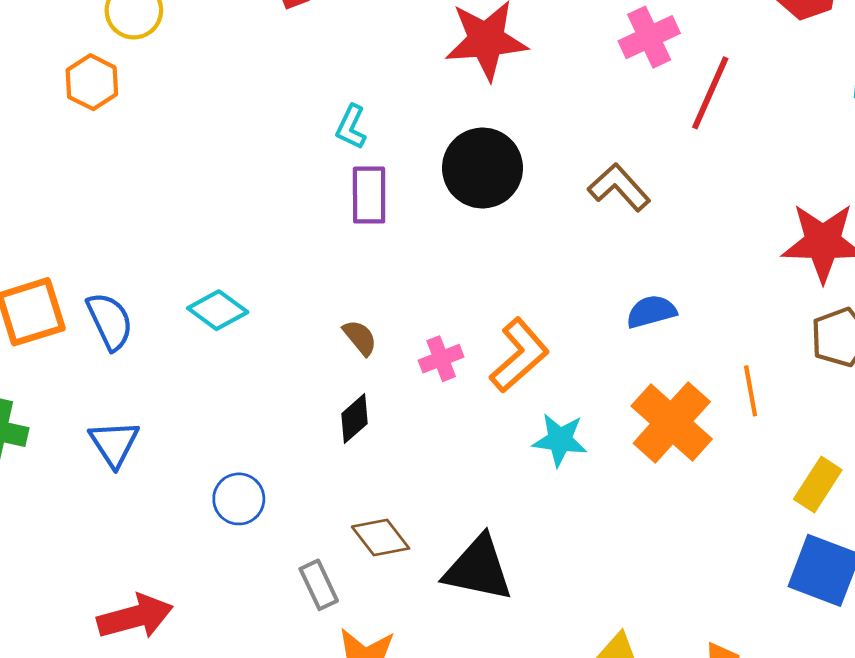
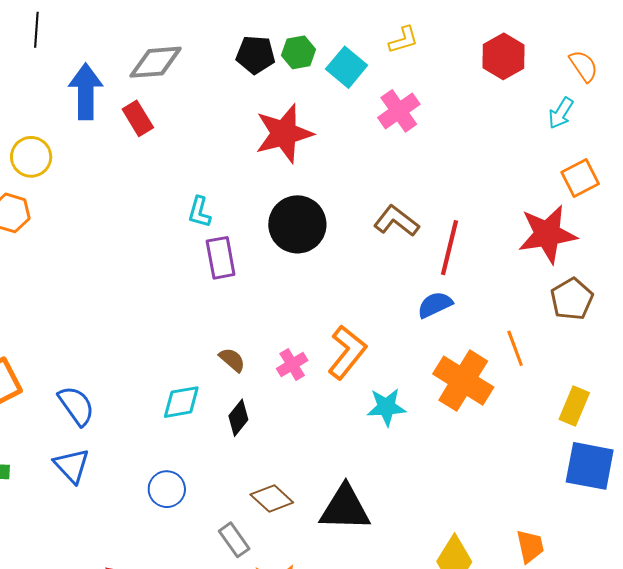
red line: (710, 93) -> (450, 248), moved
cyan diamond: (218, 310) -> (181, 402), moved, turned -36
blue semicircle: (110, 321) -> (76, 406), moved

